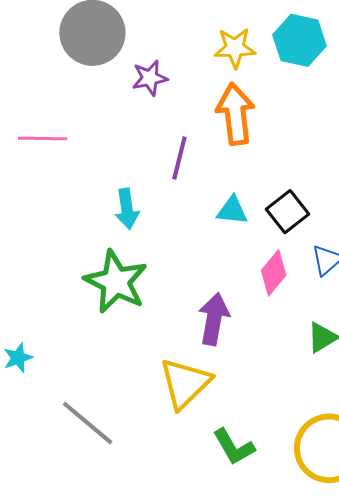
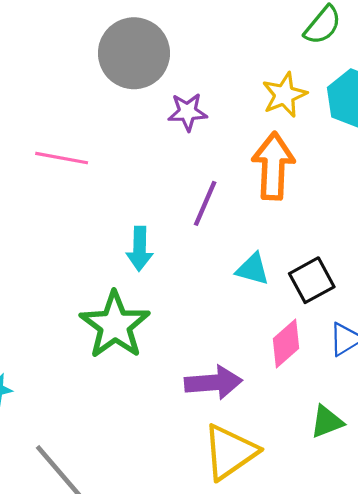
yellow star: (235, 48) -> (284, 95), turned -30
purple arrow: (214, 319) -> (213, 383), turned 66
yellow triangle: (185, 383) -> (230, 452), moved

